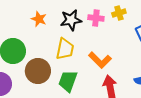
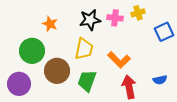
orange star: (39, 19) -> (50, 24), moved

